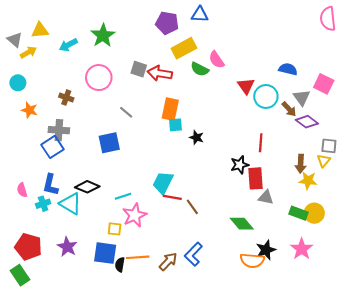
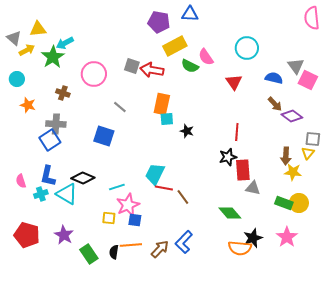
green star: (103, 36) -> (53, 57), moved
blue semicircle: (288, 69) -> (274, 78), moved
cyan circle: (266, 96) -> (247, 48), moved
gray triangle: (302, 98) -> (296, 66), moved
blue square: (109, 143) -> (104, 136), turned 30
red line: (261, 143) -> (237, 132), moved
blue square: (105, 253) -> (135, 220), moved, size x0.6
green rectangle: (20, 275) -> (89, 254), moved

